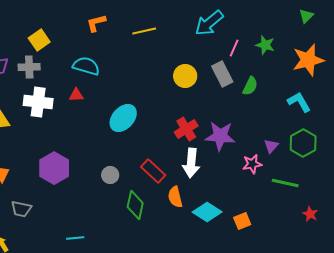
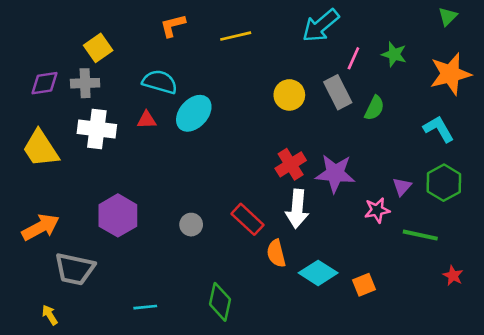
cyan ellipse: (123, 118) -> (194, 113), moved
green diamond: (135, 205) -> (220, 302), moved
gray trapezoid: (21, 209) -> (75, 269), size x1.5

